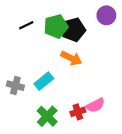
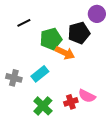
green pentagon: (56, 26) -> (51, 39), moved
black pentagon: (73, 30) -> (79, 33), moved
pink semicircle: (95, 105) -> (87, 96), turned 54

